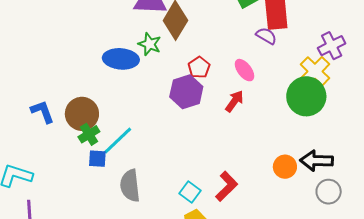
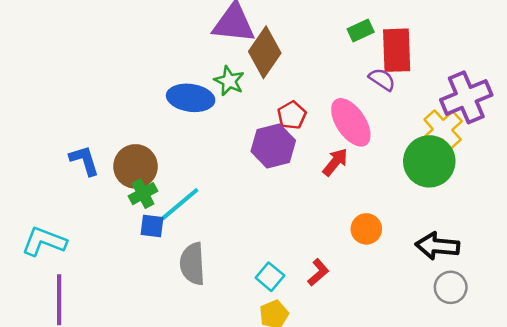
purple cross: (332, 46) -> (466, 97), size x1.4
pink ellipse: (245, 70) -> (351, 122), size x1.6
orange circle: (285, 167) -> (366, 229), moved
red L-shape: (227, 186) -> (318, 272), size x0.7

